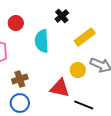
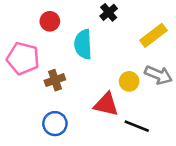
yellow rectangle: (85, 37) -> (153, 35), moved
brown cross: (20, 79) -> (55, 80), moved

